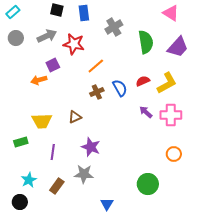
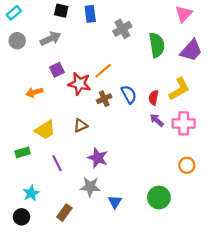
pink triangle: (171, 13) -> (184, 14), turned 42
red star: (74, 44) -> (79, 84), moved
orange arrow: (39, 80) -> (34, 92), moved
red semicircle: (143, 81) -> (154, 98), moved, turned -56
yellow trapezoid: (42, 121) -> (45, 130), turned -30
purple line: (53, 152) -> (57, 163), turned -35
brown rectangle: (57, 186) -> (64, 213), moved
blue triangle: (107, 204) -> (115, 202), moved

